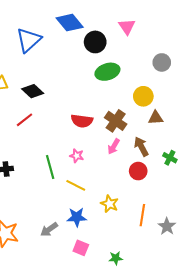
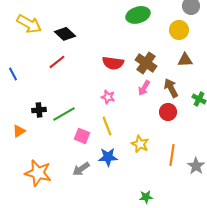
yellow circle: (143, 96) -> (179, 30), moved
green line: (50, 167) -> (64, 114), moved, turned 75
yellow line: (76, 185) -> (107, 126), turned 42
pink square: (81, 248) -> (82, 136), moved

